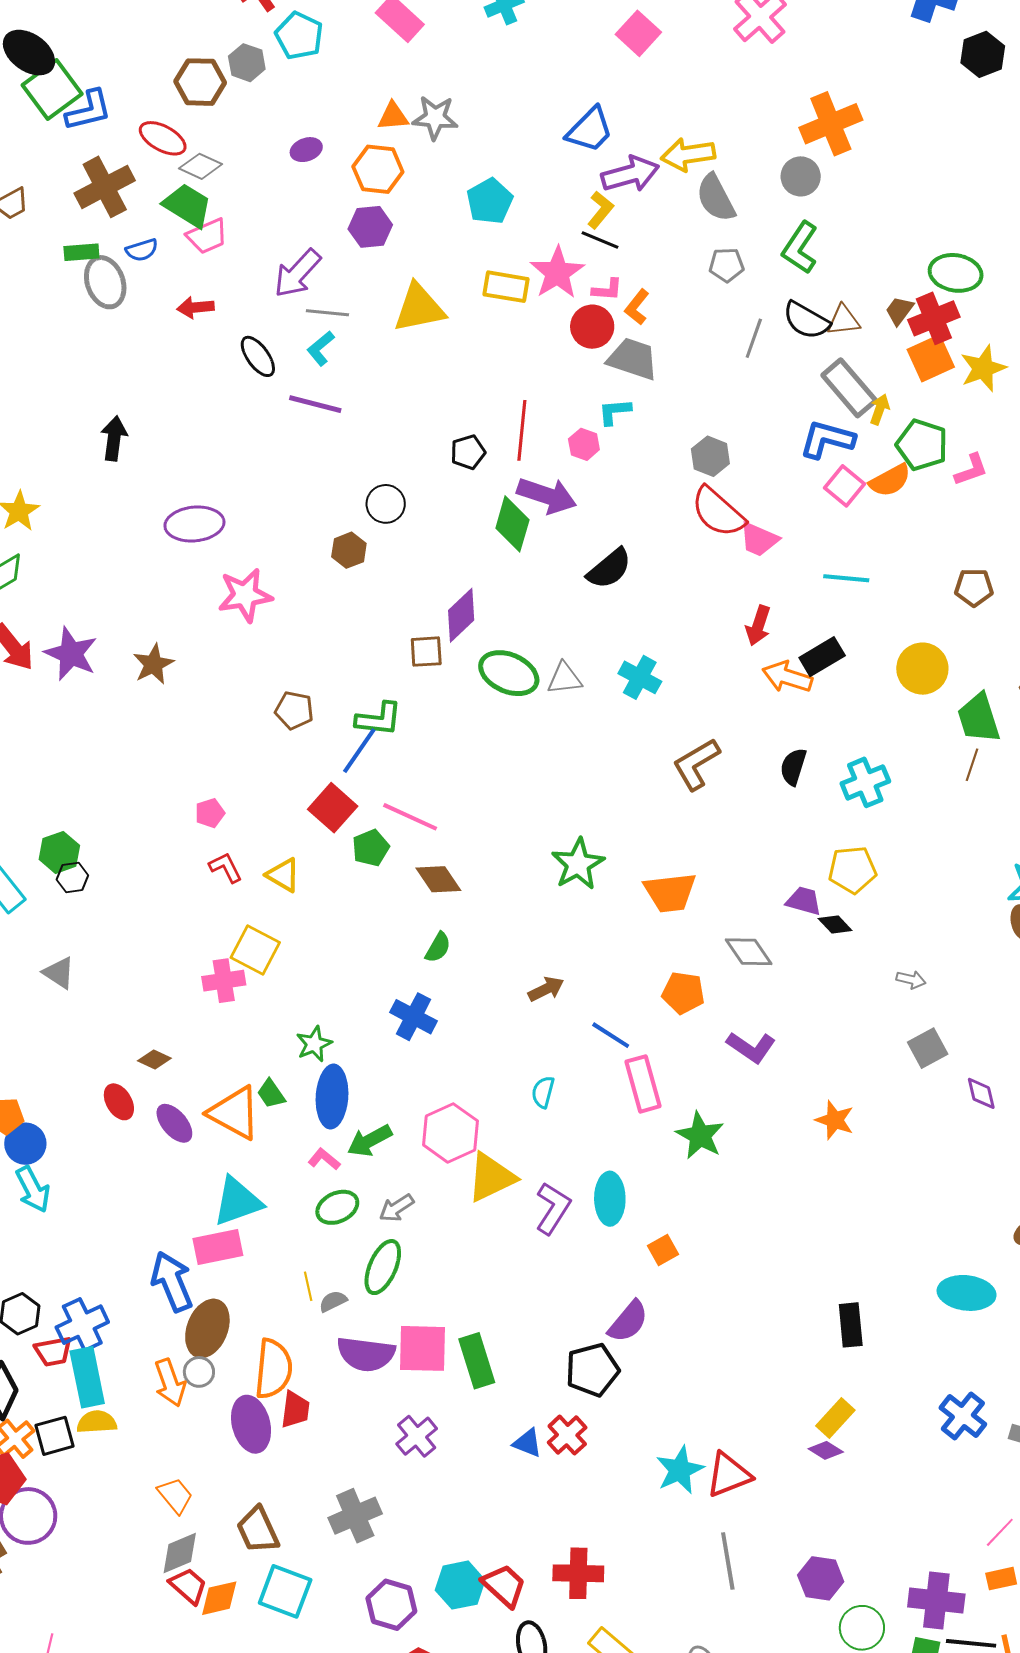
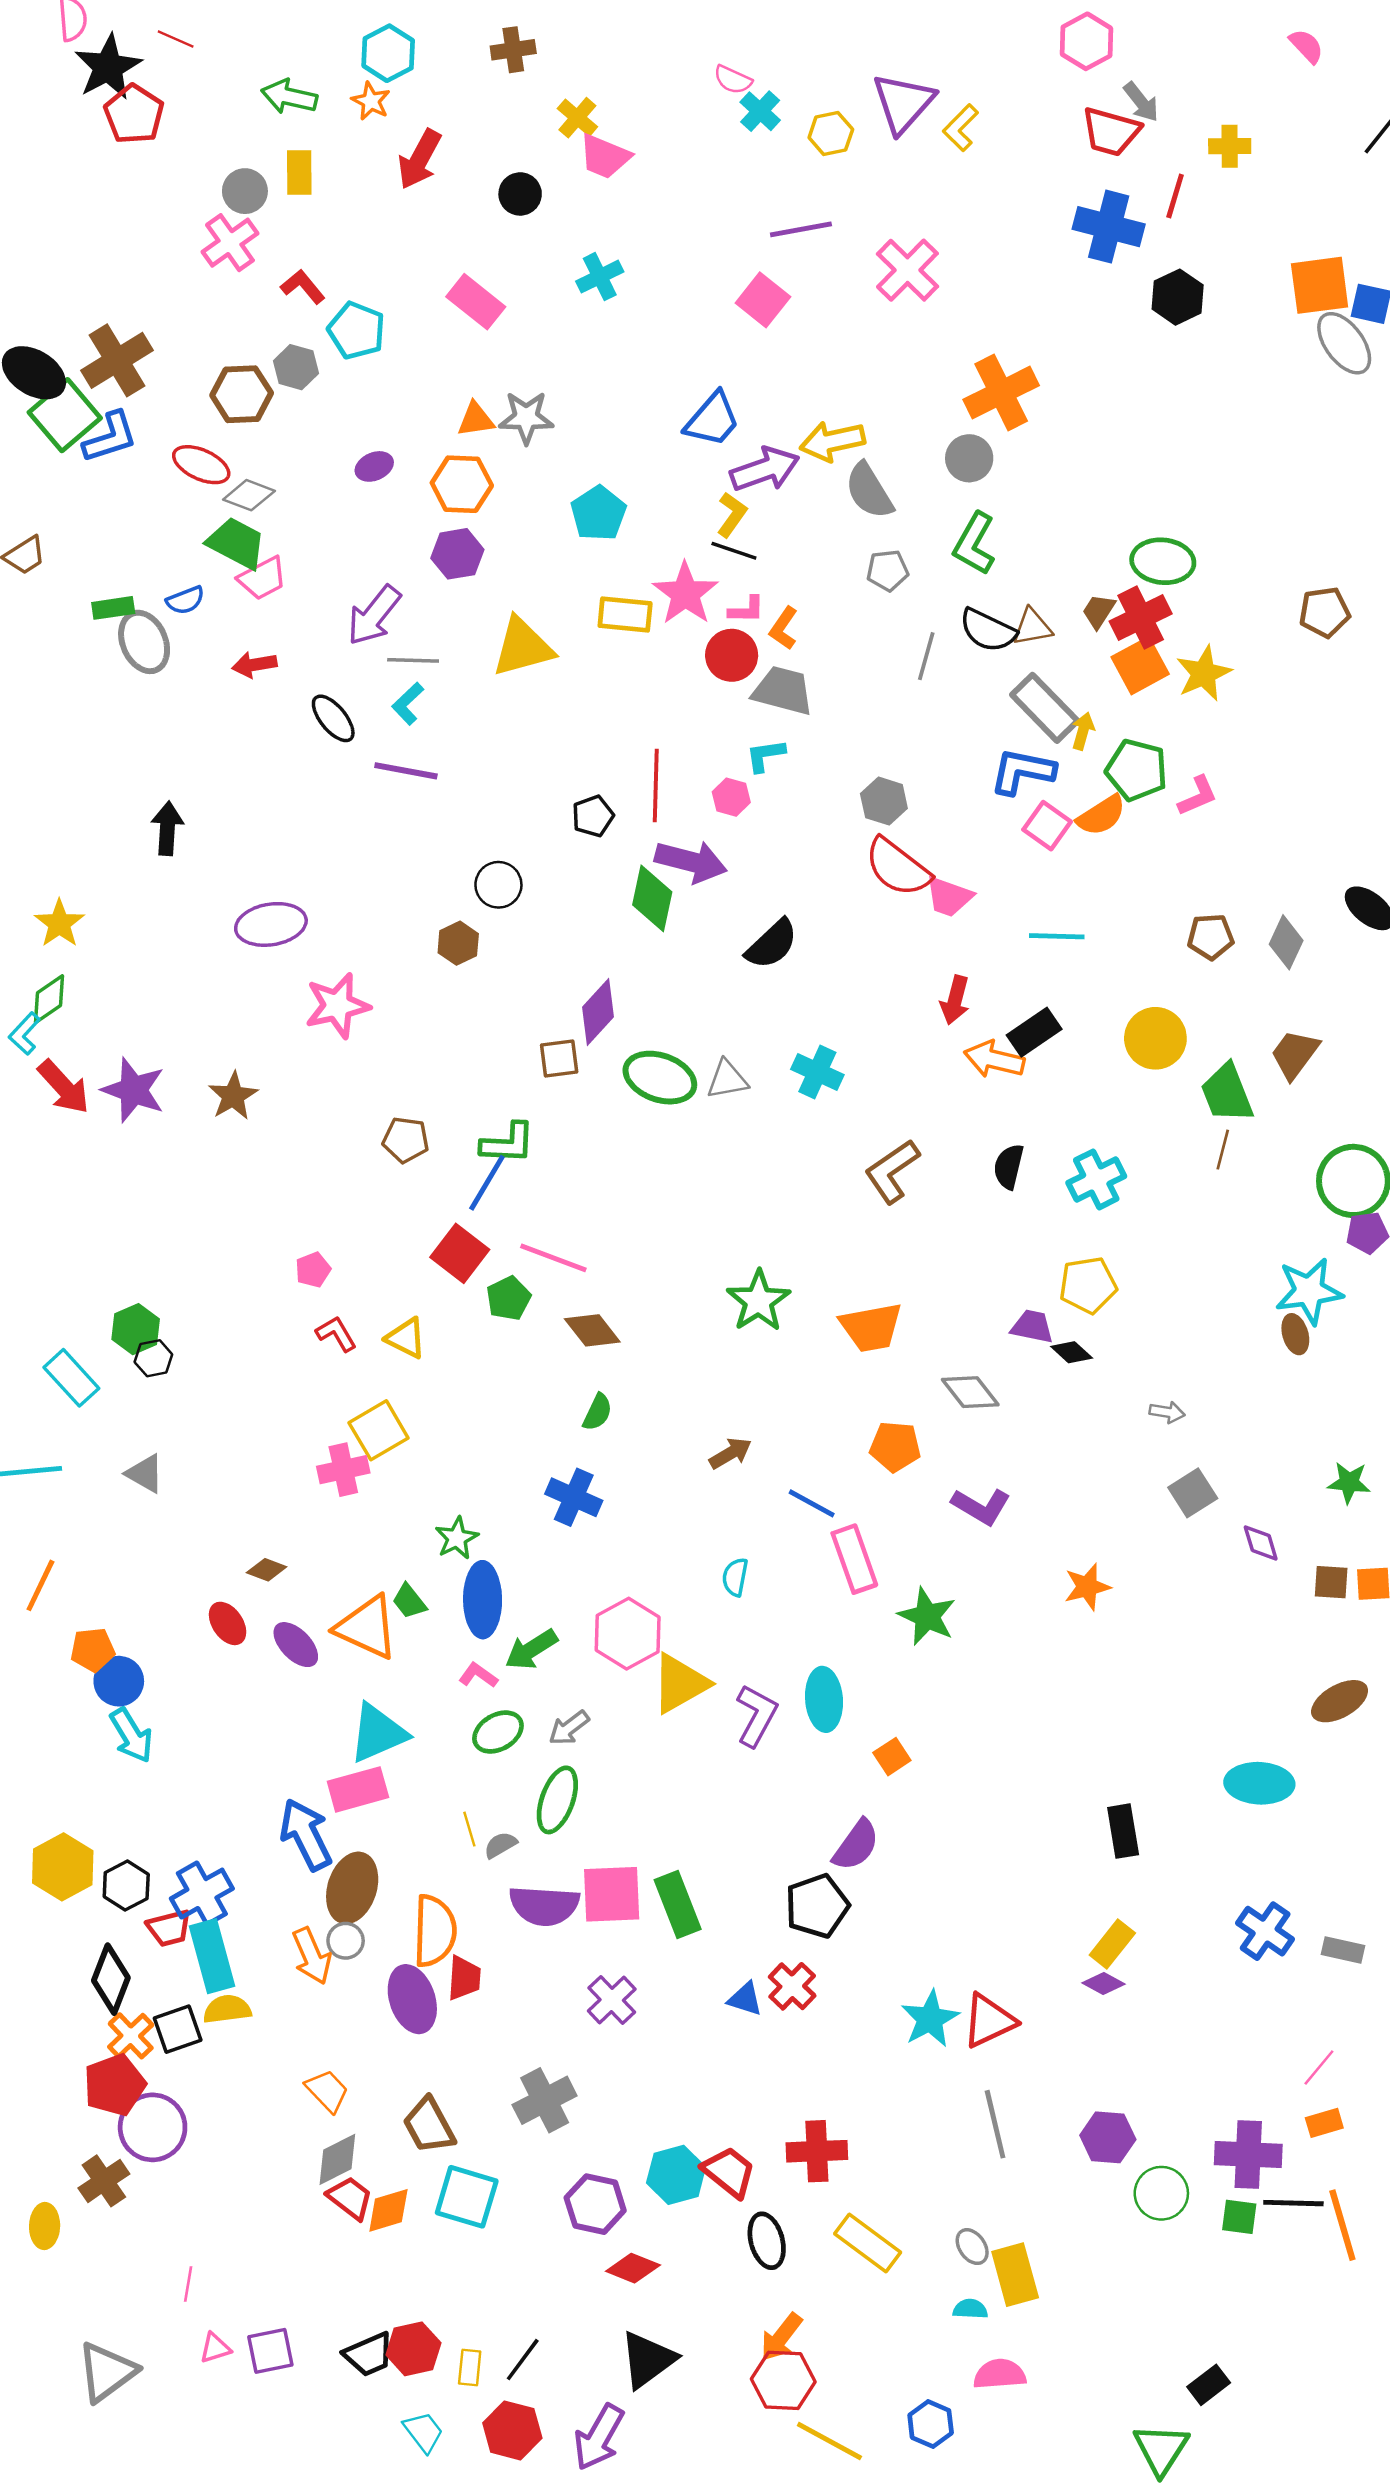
brown cross: (105, 187) -> (117, 360), moved
yellow square: (255, 950) -> (379, 1430), turned 36
orange star: (835, 1120) -> (1087, 1587), turned -30

